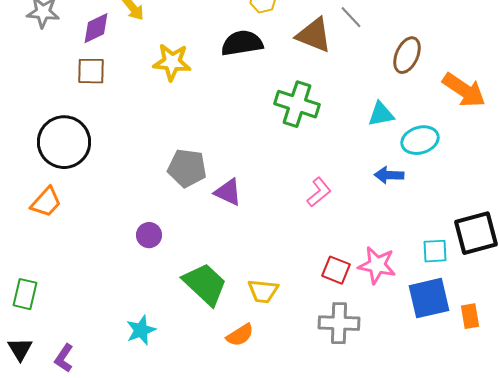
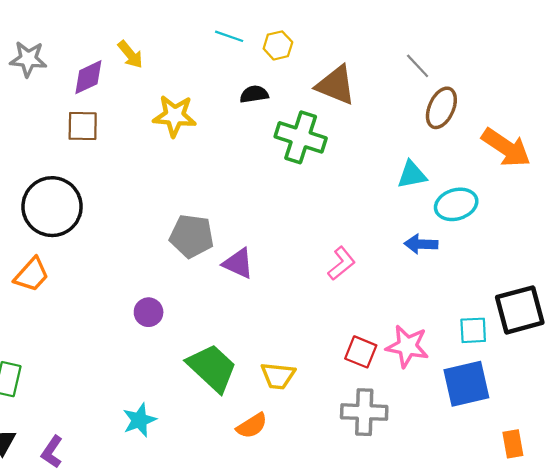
gray line: (351, 17) -> (418, 66), moved
black semicircle: (242, 43) -> (254, 94), size x0.6
green cross: (297, 104) -> (301, 137), moved
orange rectangle: (470, 316) -> (513, 444), moved

